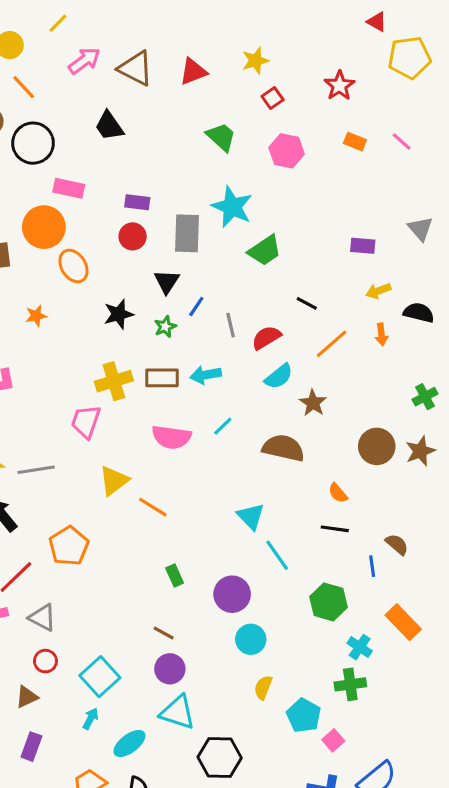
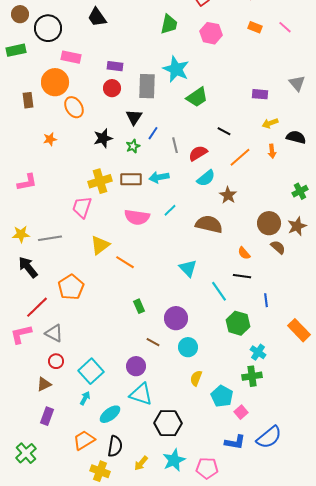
green trapezoid: (221, 137) -> (169, 24), turned 60
brown semicircle: (397, 544) -> (278, 247), moved
cyan line: (277, 555) -> (219, 291), moved
orange rectangle: (403, 622) -> (299, 330), moved
brown line: (164, 633) -> (153, 342), moved

